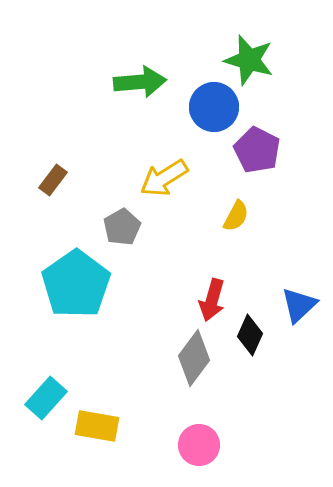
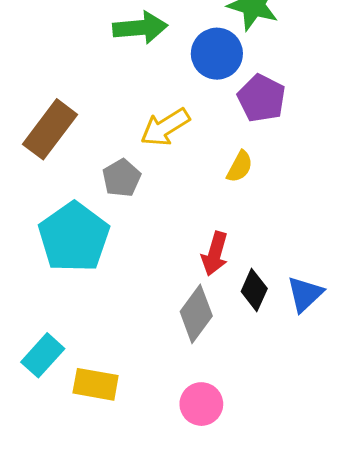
brown rectangle: (53, 180) -> (50, 129), size x1.8
blue triangle: (299, 305) -> (305, 294), moved

